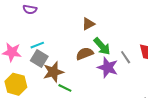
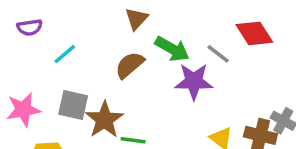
cyan line: (37, 45) -> (65, 54), moved
brown semicircle: (85, 54) -> (130, 65), moved

